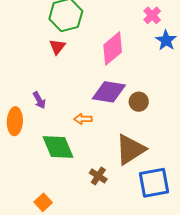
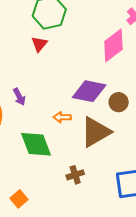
pink diamond: (113, 49) -> (113, 45), moved
brown triangle: (130, 149) -> (96, 132), moved
brown cross: (98, 176) -> (75, 175), turned 36

